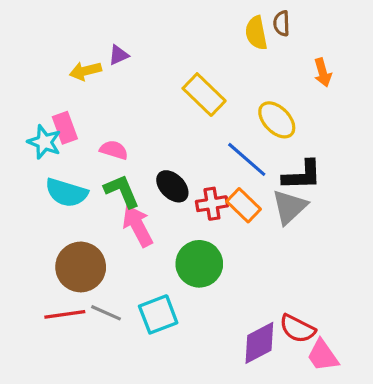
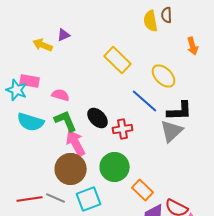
yellow arrow: (85, 71) -> (43, 45), turned 36
pink rectangle: (65, 128) -> (30, 81), turned -60
orange rectangle: (244, 205) -> (143, 190), moved
brown circle: (81, 267) -> (71, 169), moved

